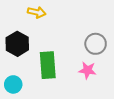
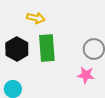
green rectangle: (48, 65) -> (47, 48), moved

